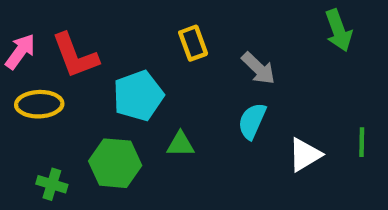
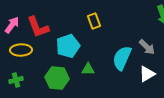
gray arrow: (258, 68) -> (147, 47), moved
cyan semicircle: (252, 121) -> (122, 58), size x1.4
green cross: (52, 184) -> (16, 80), moved, turned -32

